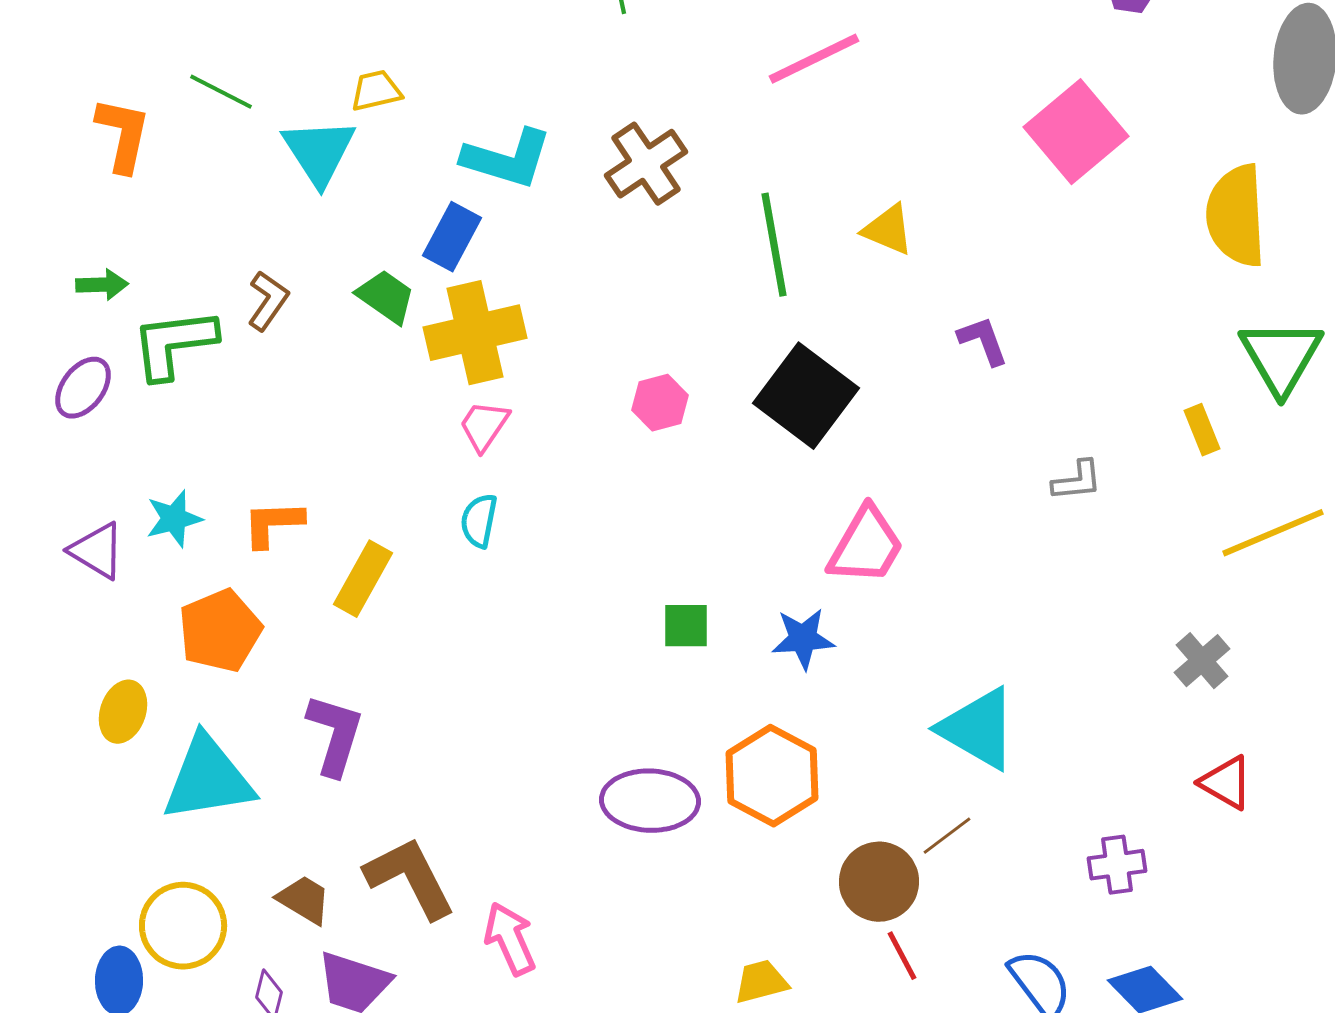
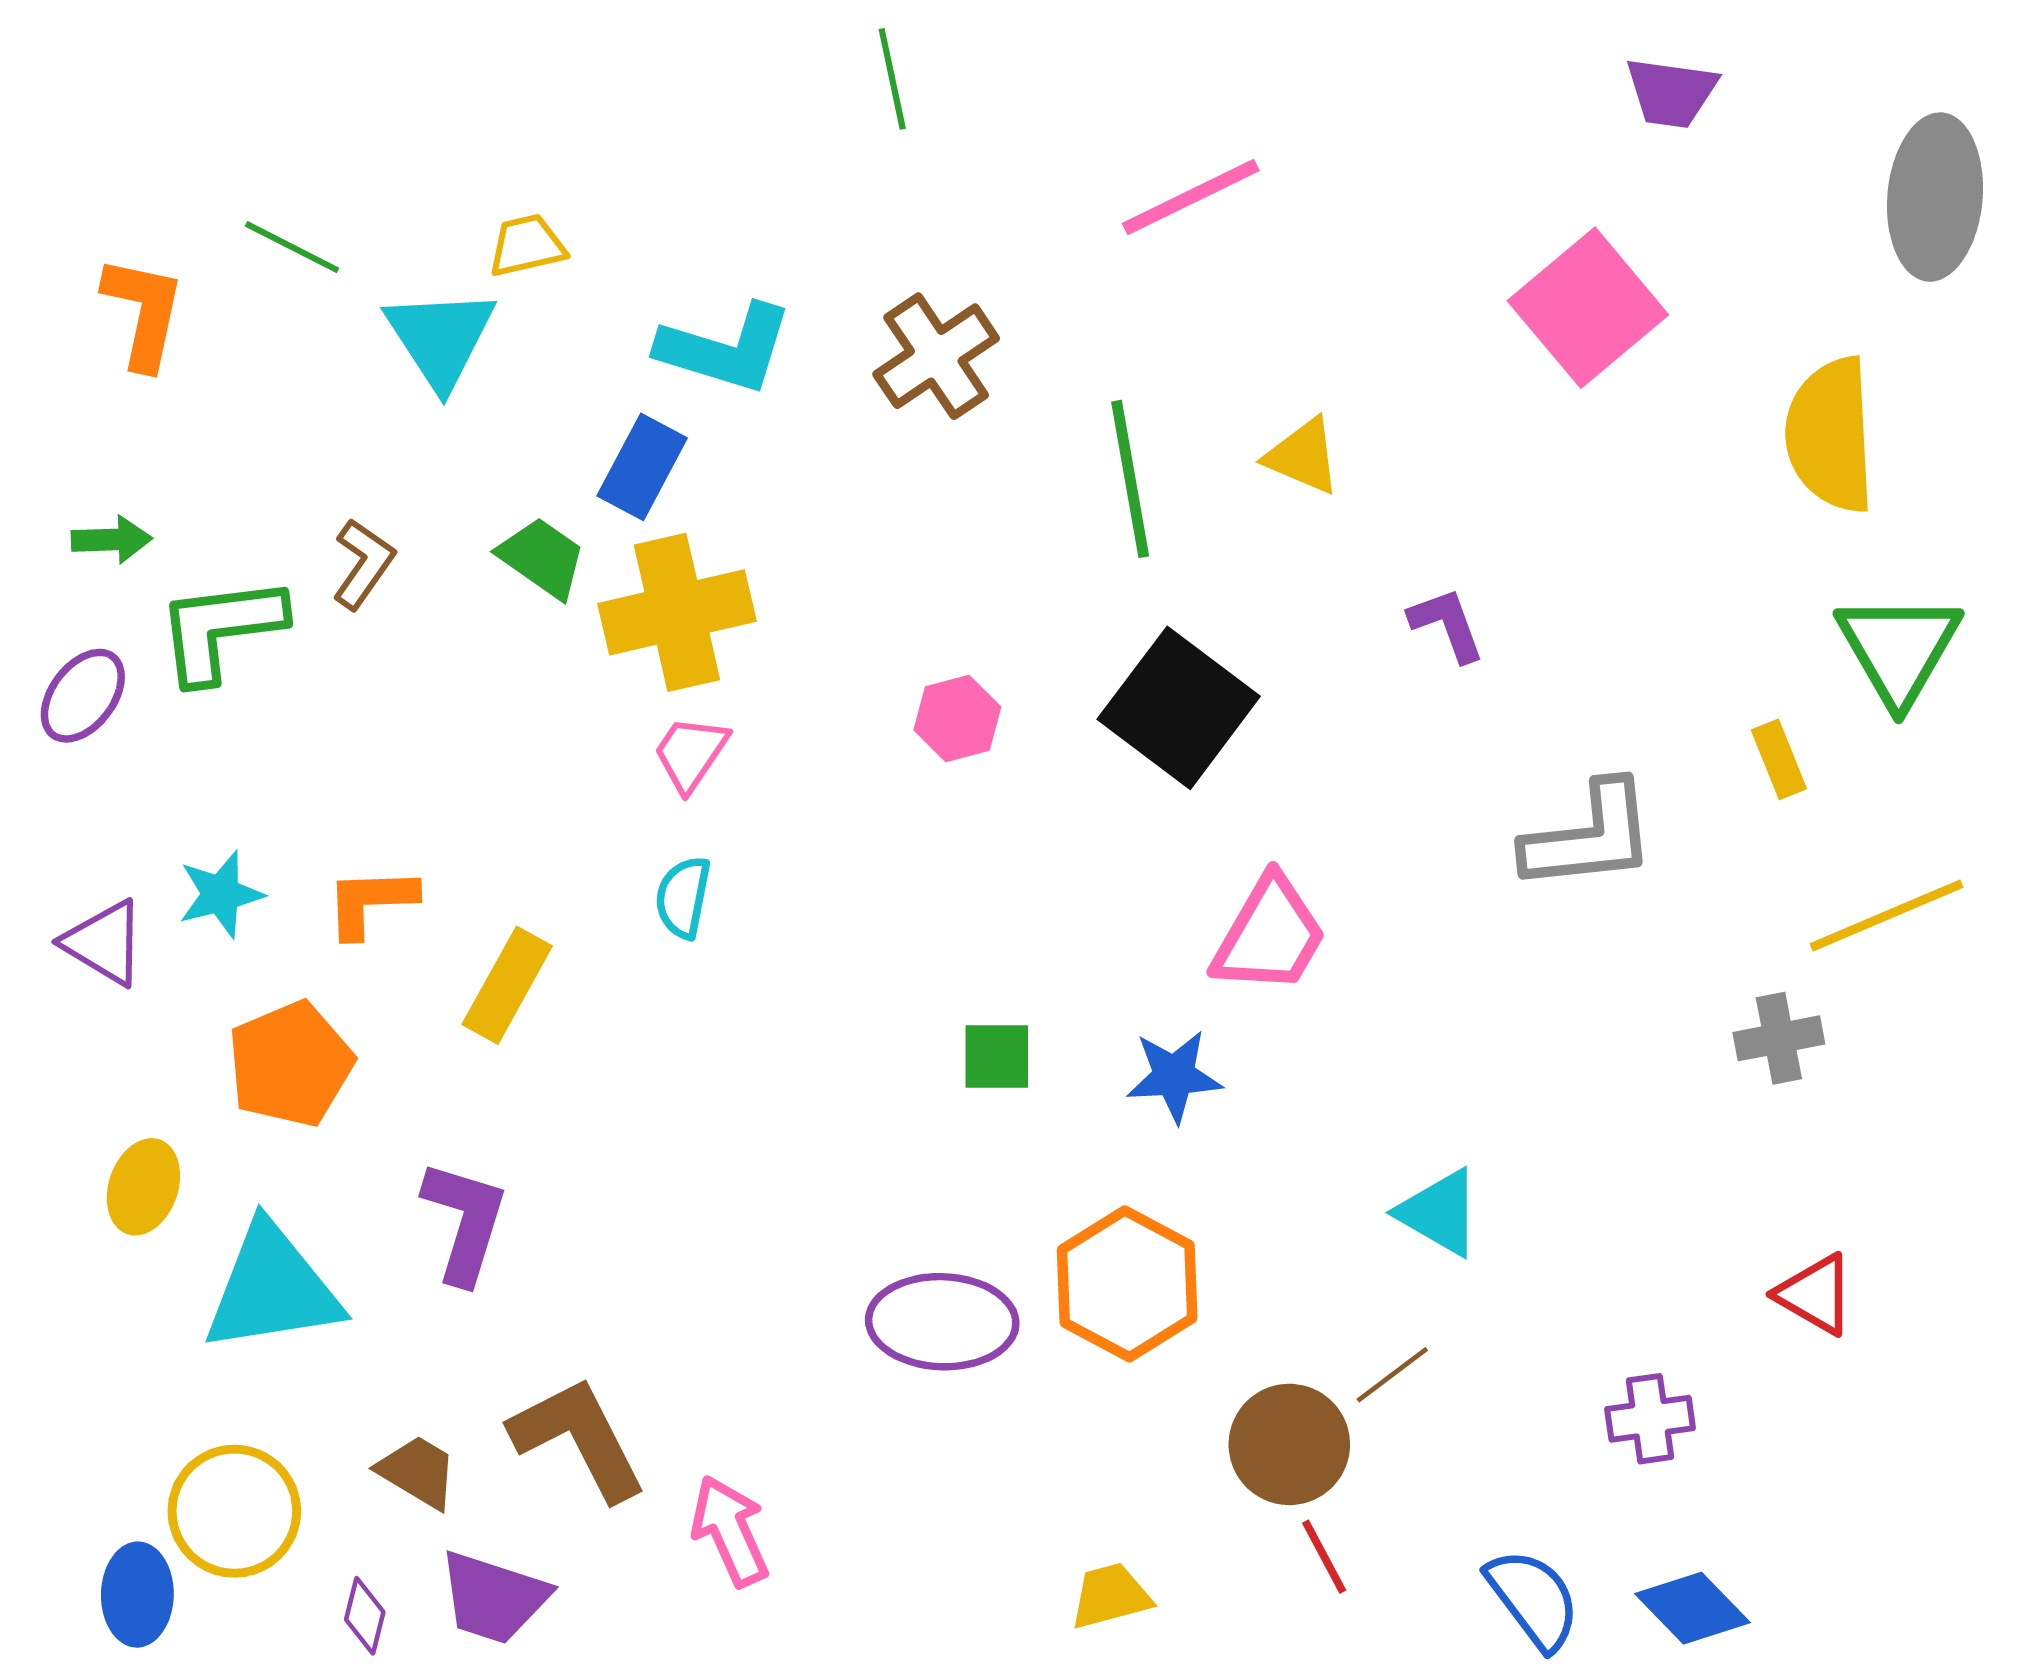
gray L-shape: (1077, 481) -> (1589, 837), size x1.8
gray cross: (1202, 661) -> (1779, 1038), moved, turned 30
cyan triangle: (978, 729) -> (1439, 1213), size x0.7

